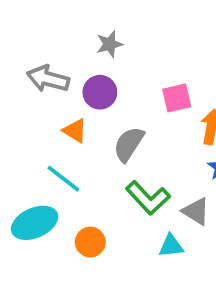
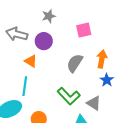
pink square: (177, 98) -> (84, 30), moved
gray semicircle: (129, 144) -> (75, 63), moved
cyan line: (63, 179) -> (25, 86), turned 60

